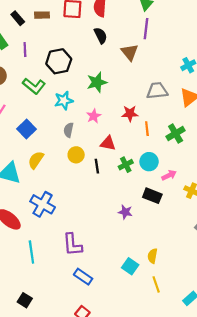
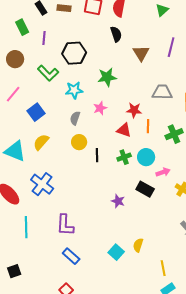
purple line: (146, 29) -> (171, 47), moved
red triangle: (108, 143) -> (124, 130), moved
yellow line: (156, 284) -> (163, 268), moved
black square: (25, 300) -> (14, 271), turned 32

